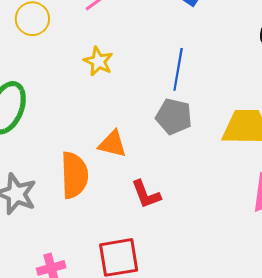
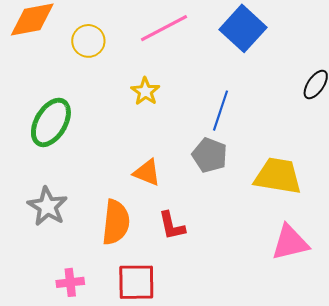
orange semicircle: (74, 175) -> (116, 222), moved

